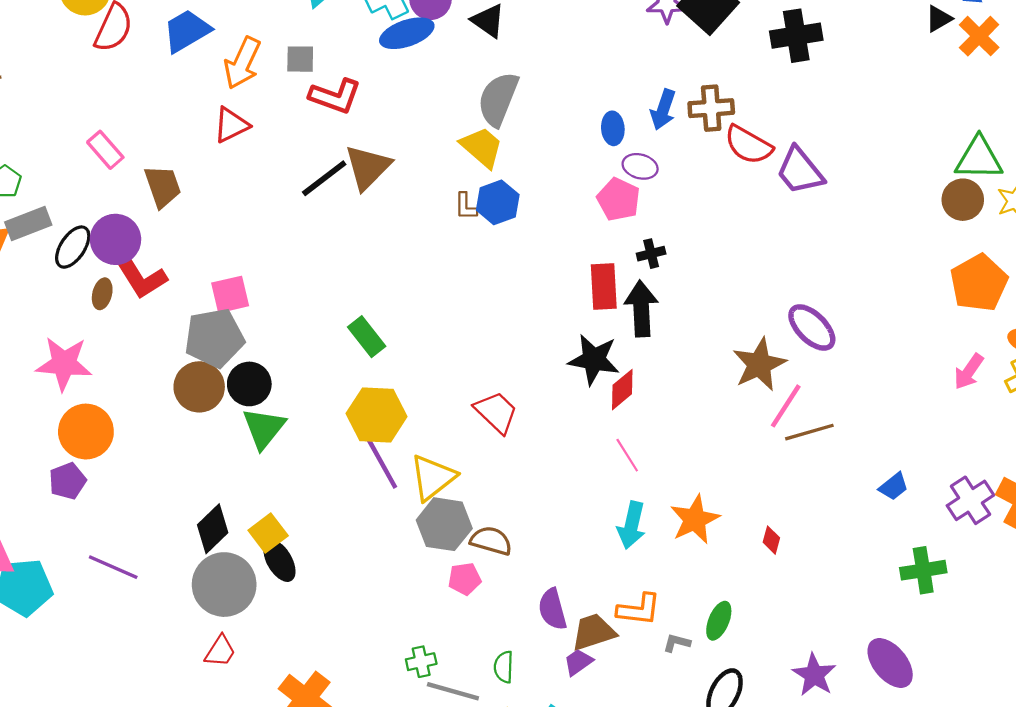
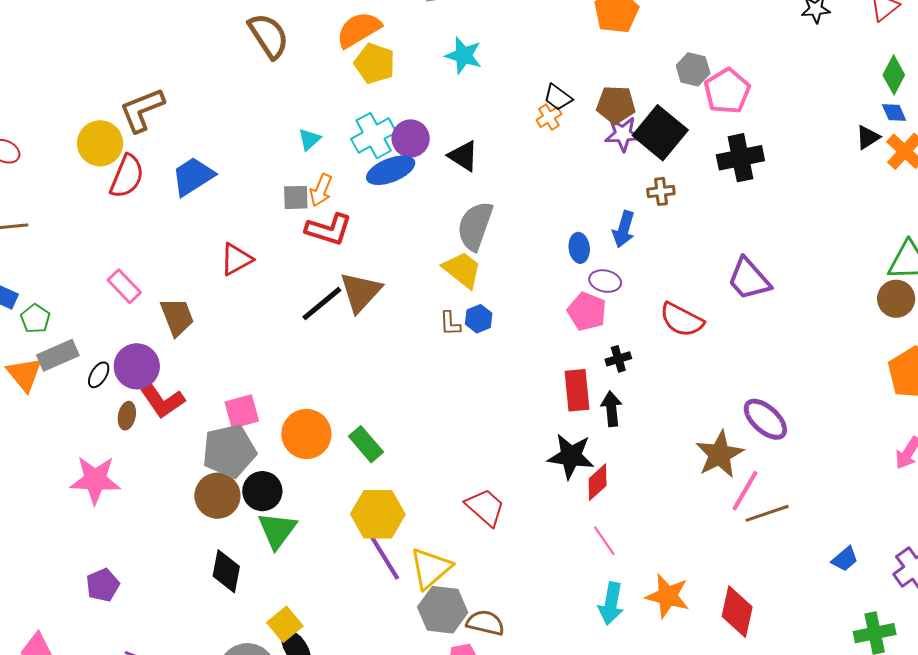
orange arrow: (242, 63) -> (321, 190), moved, size x0.7
brown cross: (711, 108) -> (661, 191), moved, size x0.7
red semicircle: (748, 145) -> (682, 320), moved
blue hexagon: (498, 202) -> (479, 319), size x0.7
black ellipse: (73, 247) -> (99, 375), size x0.7
black arrow: (641, 309) -> (611, 409), size x0.7
orange circle: (86, 432) -> (306, 434), moved
orange star: (695, 519) -> (668, 596), turned -30
black diamond: (213, 529) -> (226, 571), moved, turned -33
red diamond: (771, 540) -> (737, 612), size x2.0

